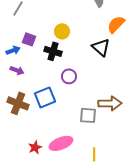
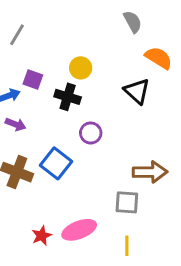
orange semicircle: (116, 24) -> (159, 58), turned 78
blue square: (45, 97) -> (56, 163), turned -30
gray square: (88, 115) -> (127, 202), moved

